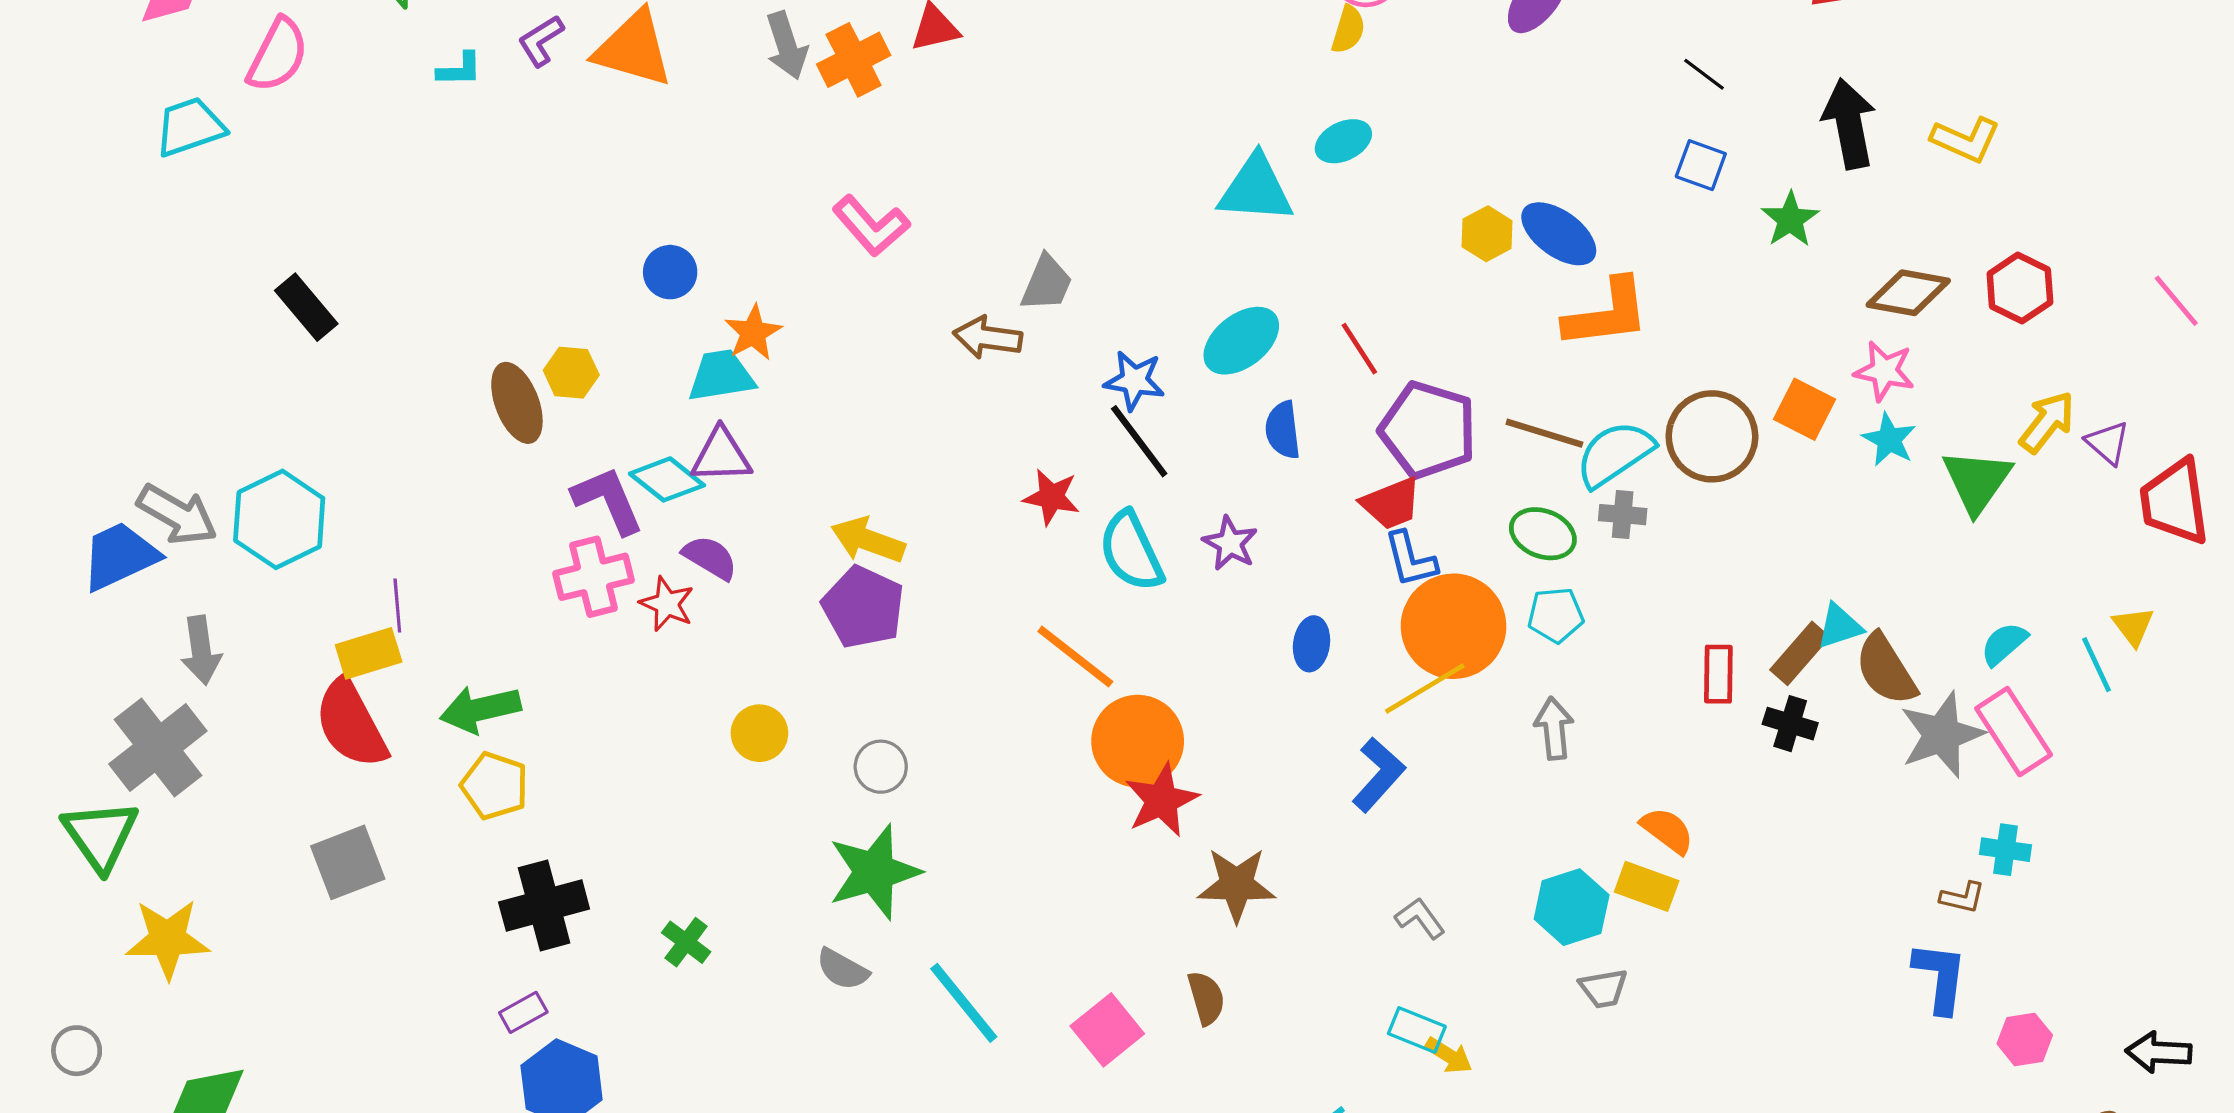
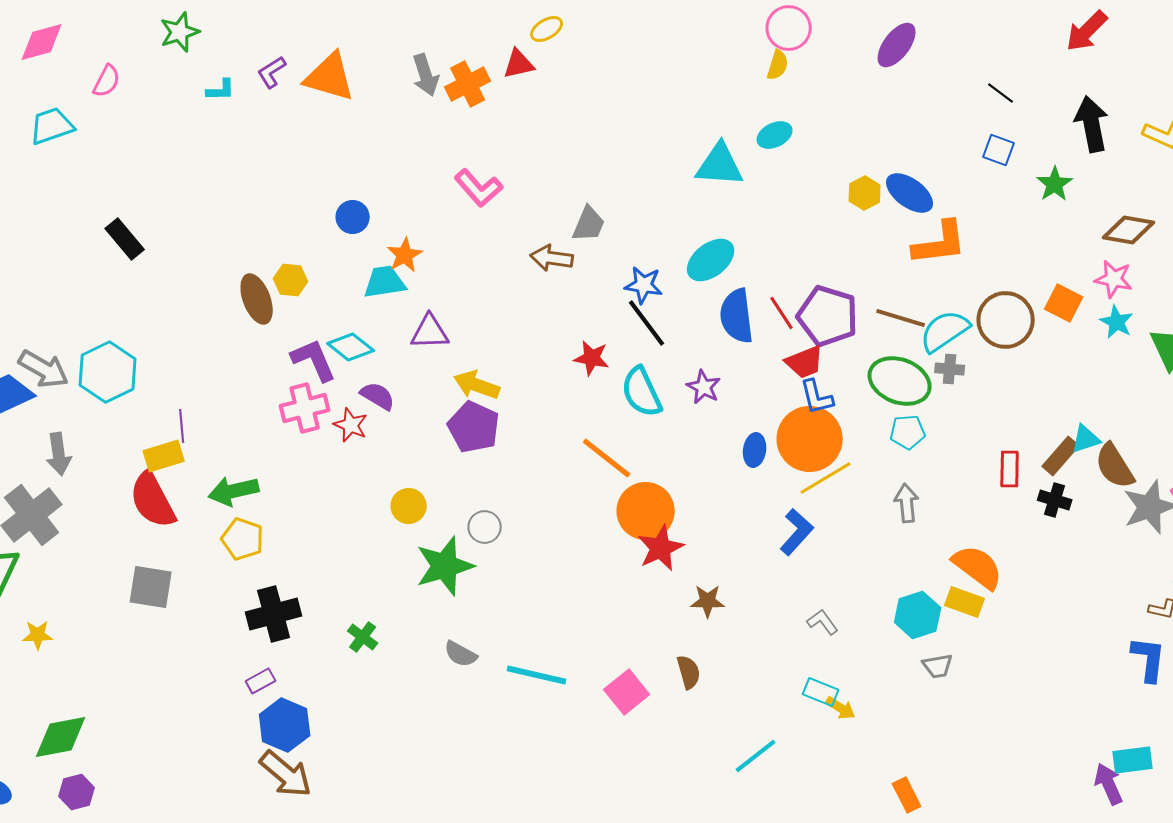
pink semicircle: (278, 55) -> (107, 81), size x0.7
red line: (1359, 349) -> (782, 313), moved
blue semicircle: (1283, 430) -> (737, 316), size x1.5
purple triangle: (721, 456) -> (430, 332), moved
green ellipse: (1543, 534) -> (900, 381), size x1.5
orange circle: (1454, 626) -> (810, 439), moved
orange semicircle: (1667, 830) -> (978, 567), size x1.5
gray square: (348, 862) -> (151, 587), turned 30
green star: (874, 872) -> (445, 566), moved
brown star: (1237, 885) -> (708, 601), size x0.7
yellow star: (168, 939) -> (38, 635), size x0.6
cyan line: (964, 1003) -> (537, 675), turned -38

